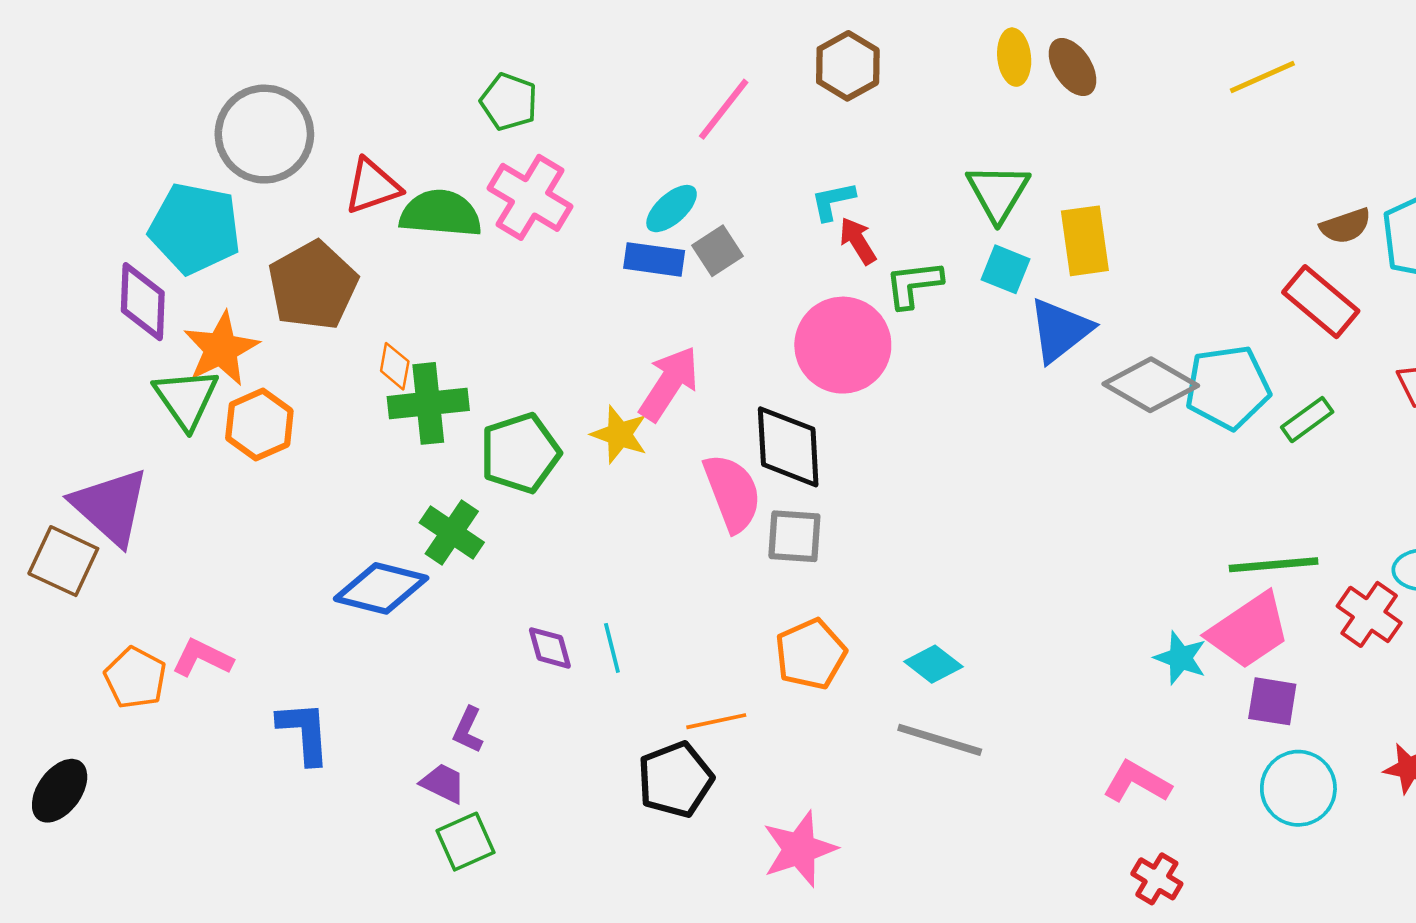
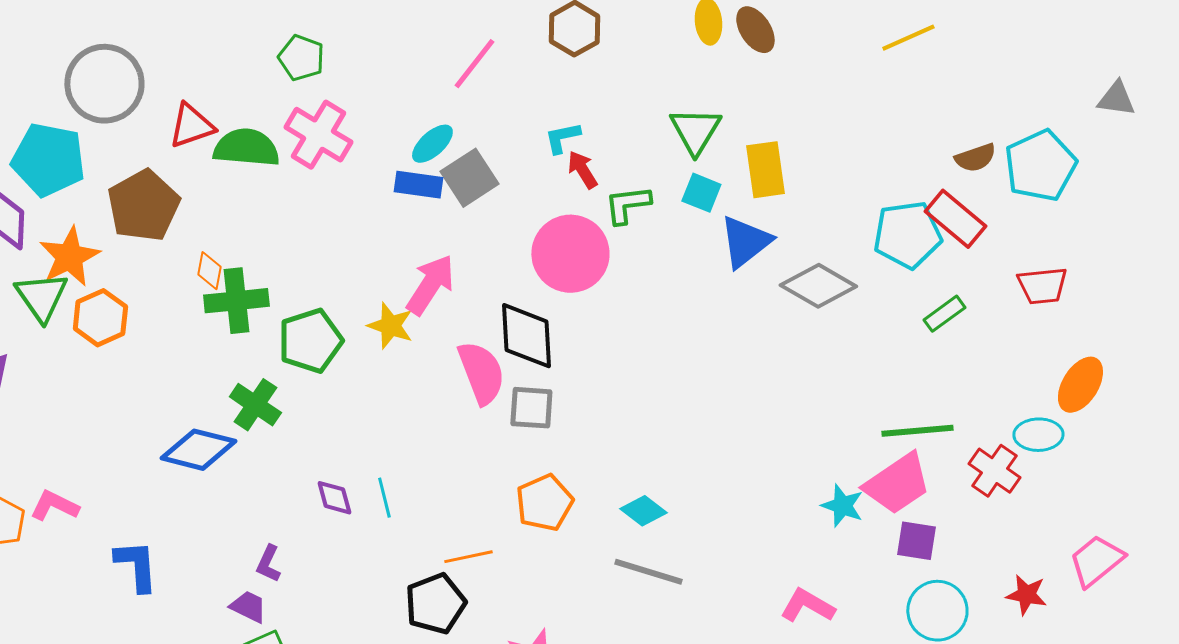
gray square: (717, 251) -> (469, 178), size x1.4
cyan pentagon: (1228, 387) -> (907, 235), moved

